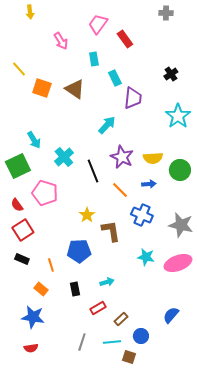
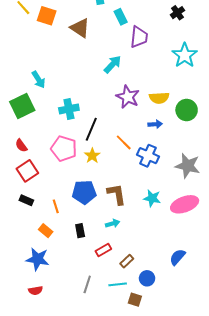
orange square: (42, 88) -> (47, 16), moved
cyan cross: (64, 157) -> (69, 109), moved, turned 30
black line: (93, 171) -> (91, 129), moved, turned 45
orange line: (120, 190) -> (124, 142), moved
pink pentagon: (45, 193) -> (64, 149), moved
brown L-shape: (111, 231) -> (117, 194), moved

